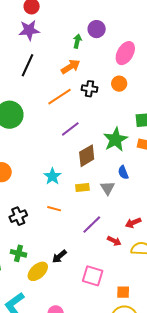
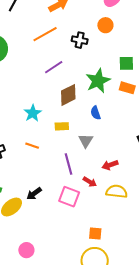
black cross: (89, 89) -> (80, 40), moved
blue semicircle: (123, 172) -> (96, 113), moved
gray triangle: (108, 188) -> (86, 141), moved
purple line: (92, 225) -> (69, 164), turned -65
pink square: (93, 276) -> (69, 197), moved

